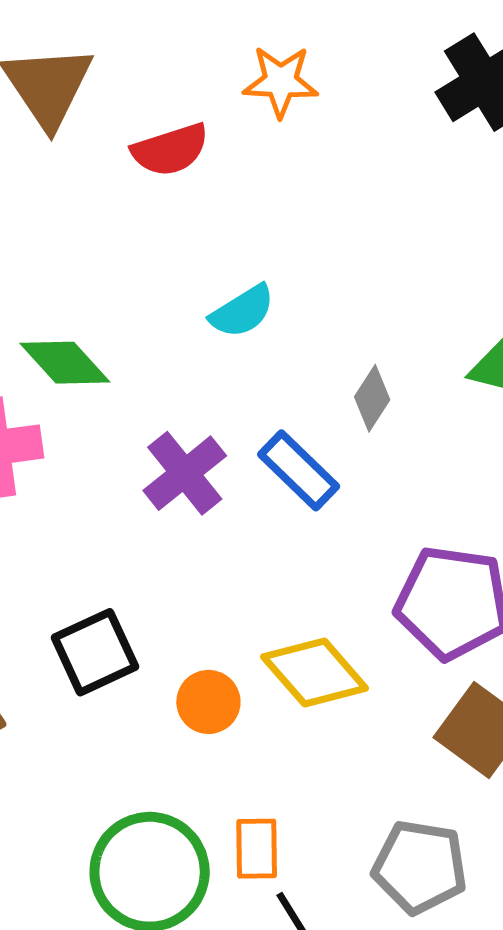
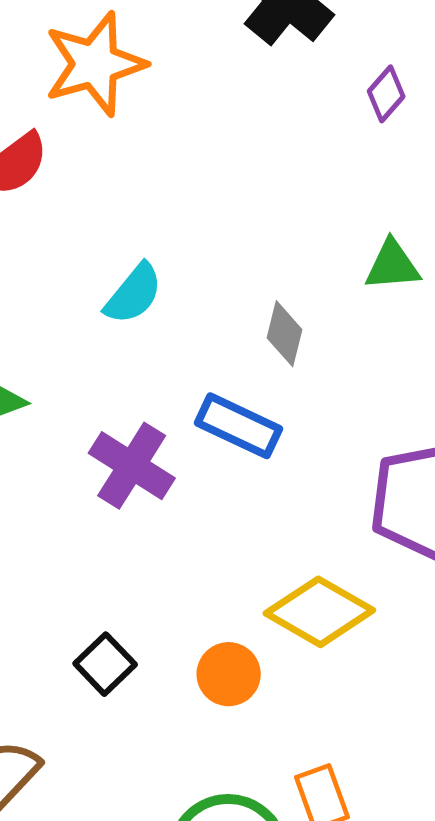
orange star: (281, 81) -> (95, 64), size x1.4
black square: (95, 652) -> (105, 664), size x0.7

